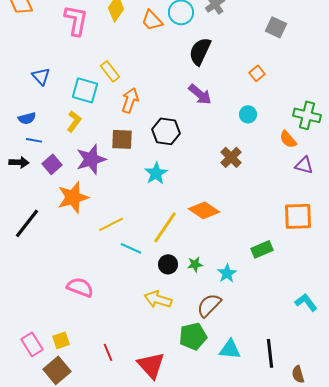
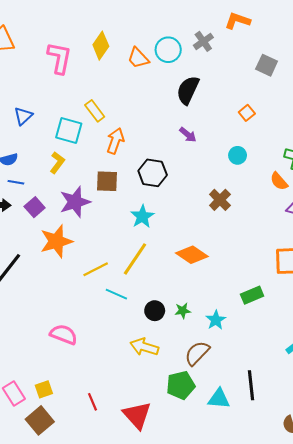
blue triangle: (41, 76) -> (23, 116), turned 30
purple arrow: (200, 94) -> (188, 135), size x0.7
yellow line: (165, 227) -> (135, 259), moved
black line: (270, 353) -> (251, 385), moved

